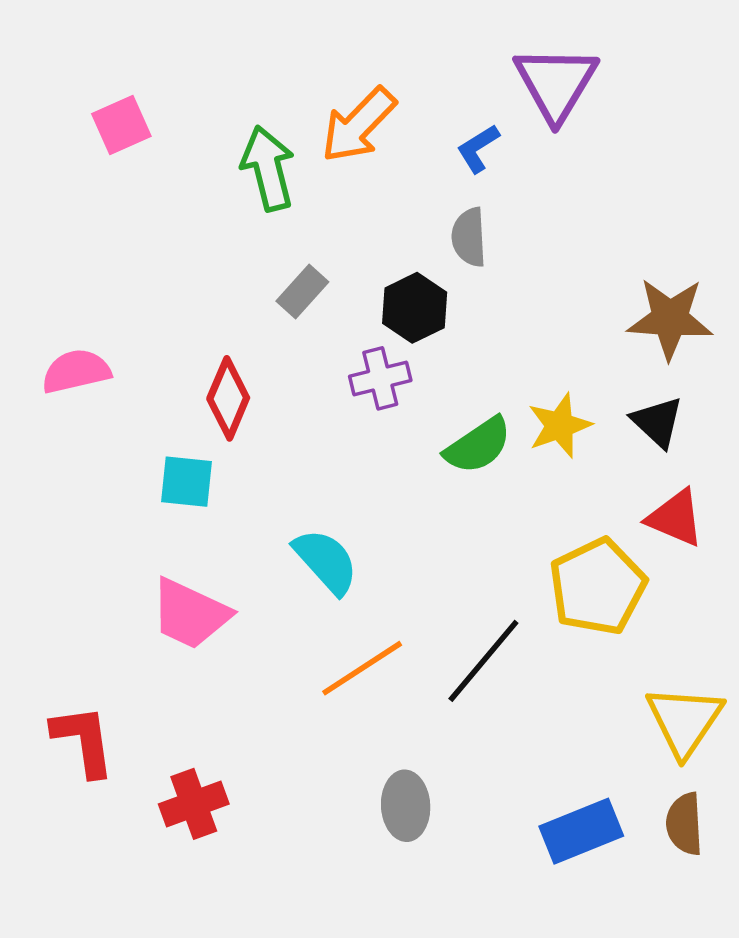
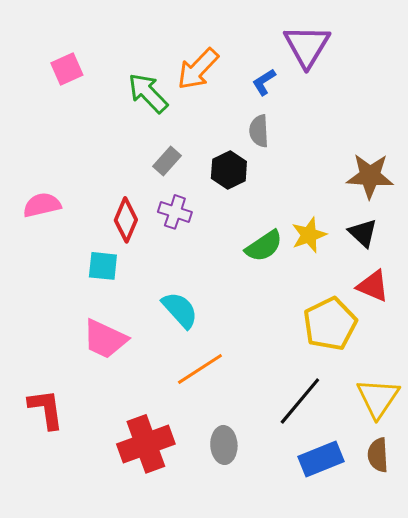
green arrow: (268, 168) -> (148, 93), turned -30
purple cross: (380, 378) -> (175, 212), moved, turned 32
black line: (483, 661) -> (300, 401), moved
red cross: (194, 804) -> (146, 444), moved, size x1.5

